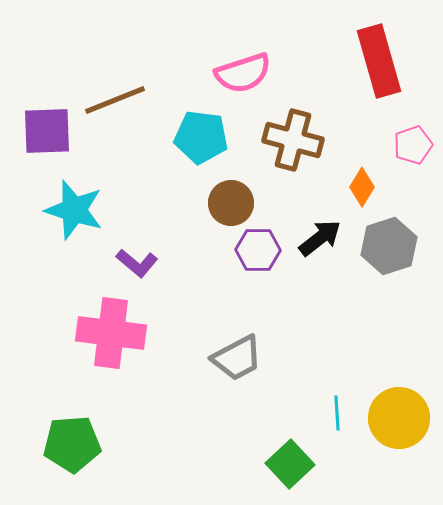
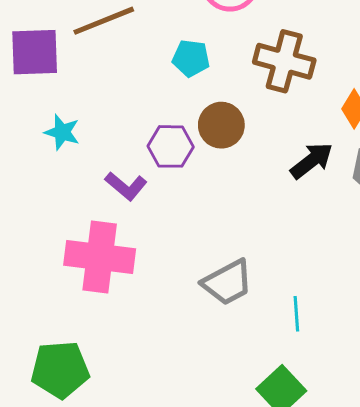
cyan pentagon: (201, 137) -> (191, 58), size x0.7
cyan star: (74, 210) -> (62, 132), size x0.6
purple hexagon: (258, 250) -> (171, 146), moved
cyan line: (337, 413) -> (296, 314), moved

